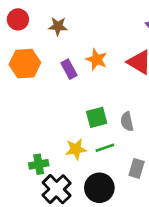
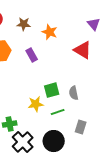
orange star: (97, 59) -> (50, 32), moved
yellow star: (76, 149) -> (36, 104), moved

